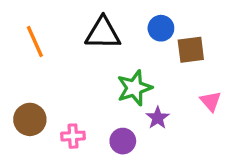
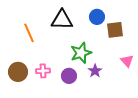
orange line: (35, 41) -> (29, 33), moved
pink cross: (73, 136) -> (43, 71), moved
purple circle: (123, 141) -> (69, 76), moved

